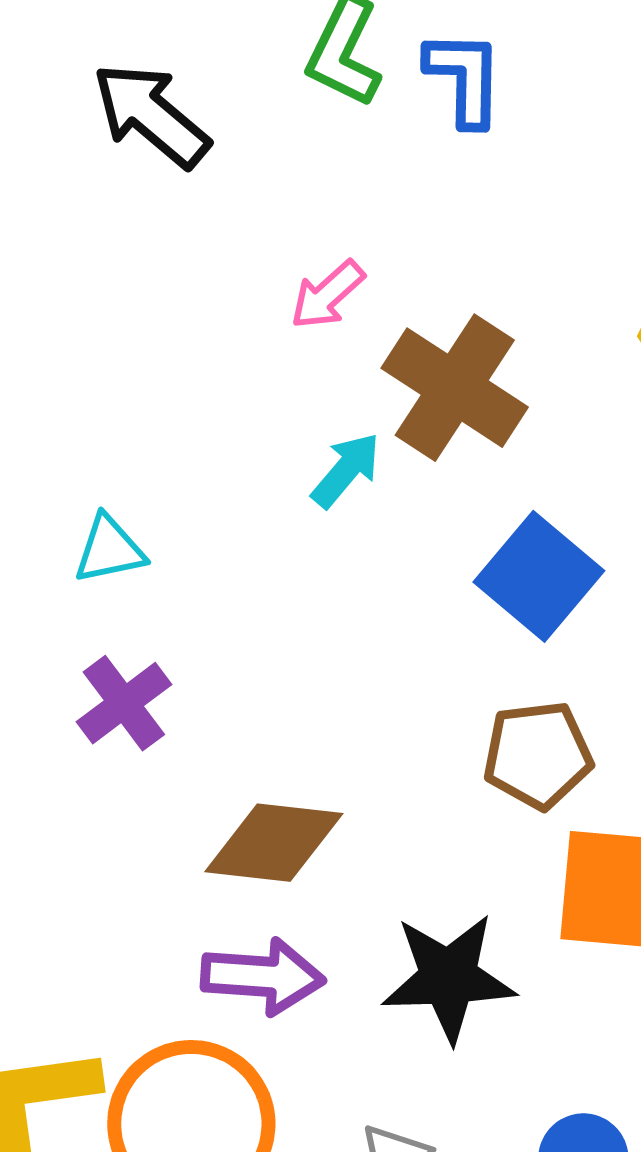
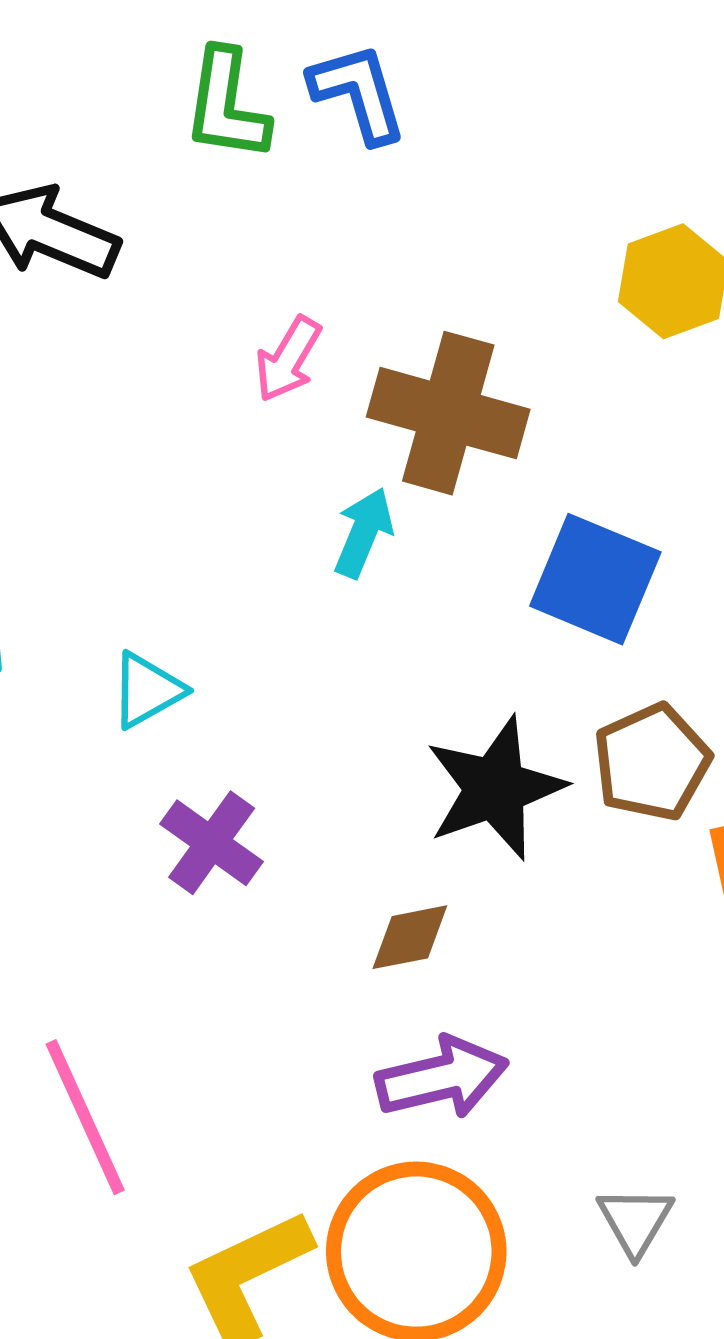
brown diamond: (274, 843) -> (410, 937), size x0.6
black star: (448, 978) -> (495, 788), moved

